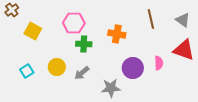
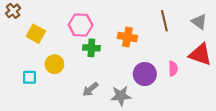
yellow circle: (57, 67) -> (54, 64), moved
cyan square: (27, 71) -> (29, 77), turned 32
gray arrow: (82, 73) -> (90, 89), moved

